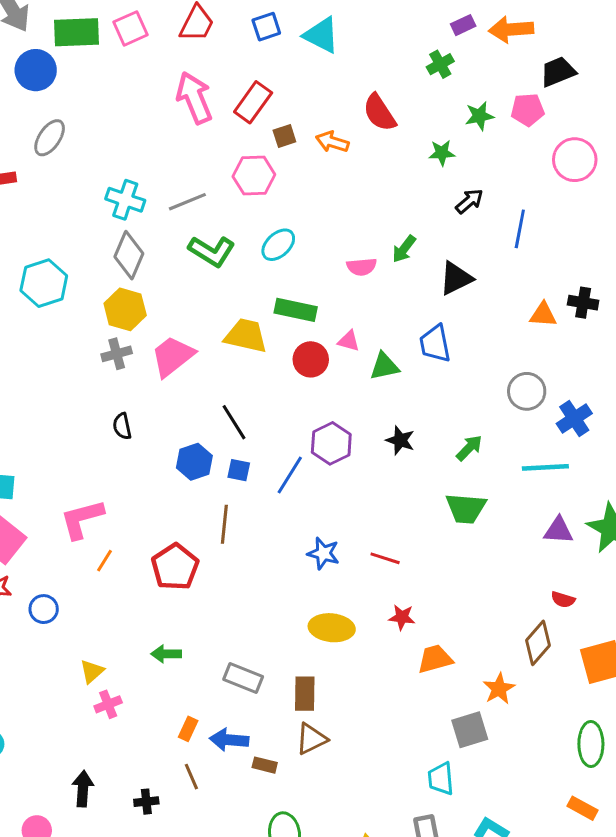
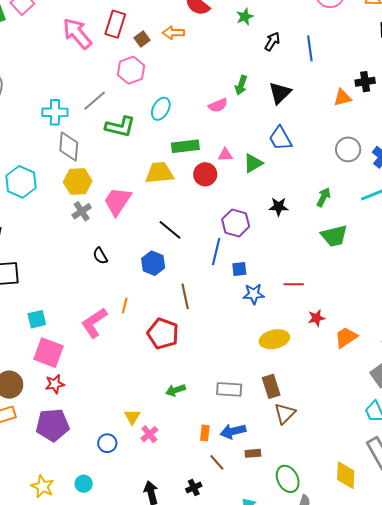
blue square: (239, 470) -> (239, 269), moved
orange line: (104, 561) -> (125, 305), moved
blue circle: (44, 609) -> (107, 443), moved
brown rectangle: (265, 765) -> (253, 453), moved

